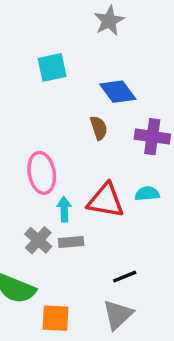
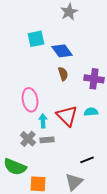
blue diamond: (118, 92) -> (62, 51), moved
red triangle: (106, 201) -> (67, 116), turned 35
black line: (125, 277) -> (87, 160), moved

